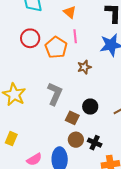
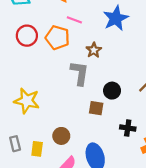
pink line: (75, 36) -> (74, 20), turned -48
gray L-shape: (55, 94) -> (80, 73), moved
brown circle: (76, 140) -> (61, 136), moved

